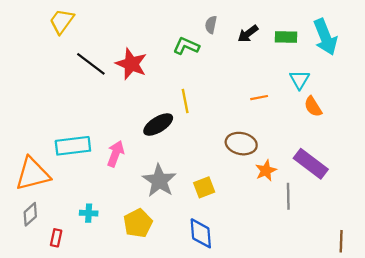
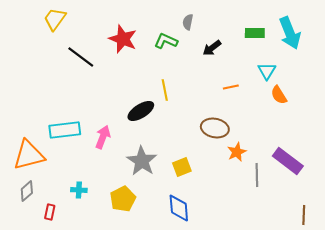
black arrow: (248, 34) -> (212, 48), moved
red star: (131, 64) -> (123, 39), moved
purple rectangle: (311, 164) -> (288, 161), moved

